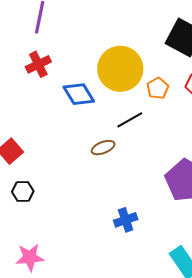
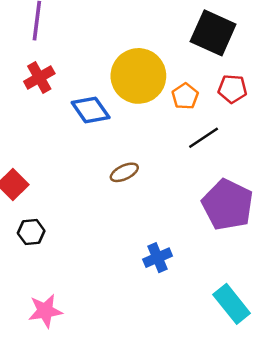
black line: (130, 120) -> (204, 138), moved

